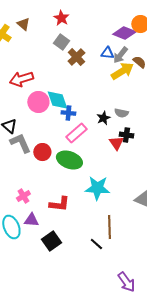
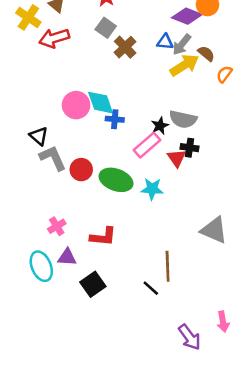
red arrow: (21, 79) -> (54, 38), moved
gray semicircle: (121, 113) -> (183, 119), size x1.5
pink rectangle: (76, 133) -> (147, 145), moved
cyan star: (97, 188) -> (152, 189), moved, size x0.7

